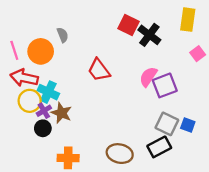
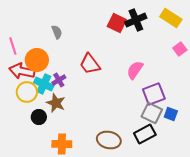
yellow rectangle: (188, 20) -> (171, 18), turned -65
black cross: (149, 35) -> (136, 20), moved, turned 30
orange circle: (41, 51) -> (37, 60), moved
purple square: (165, 85) -> (154, 94), moved
purple cross: (44, 111) -> (59, 80), moved

